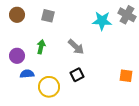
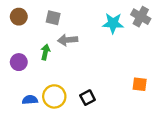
gray arrow: (76, 47) -> (68, 40), moved, turned 132
blue semicircle: (27, 74) -> (30, 100), moved
black square: (77, 75) -> (88, 98), moved

